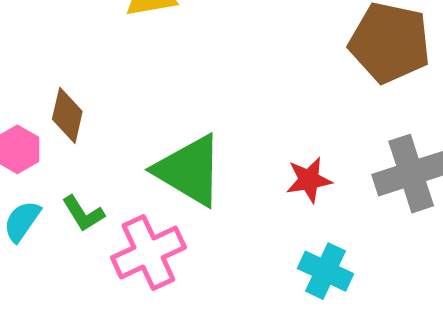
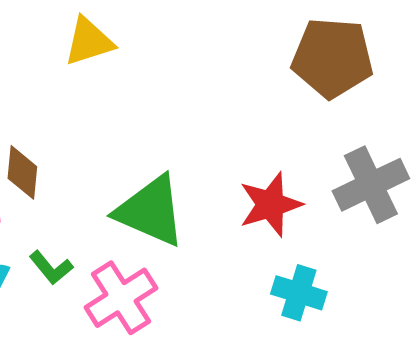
red star: (309, 180) -> (270, 205), size x1.4

